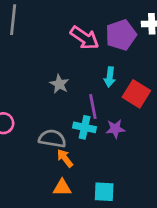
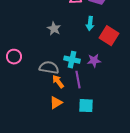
purple line: (93, 106) -> (78, 80), moved
orange triangle: (62, 188) -> (56, 103), turned -32

